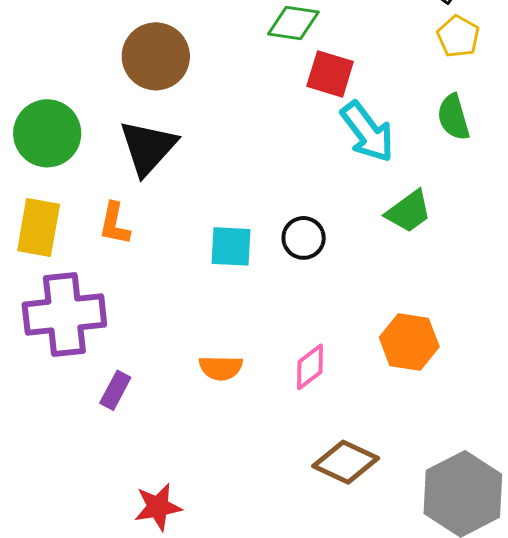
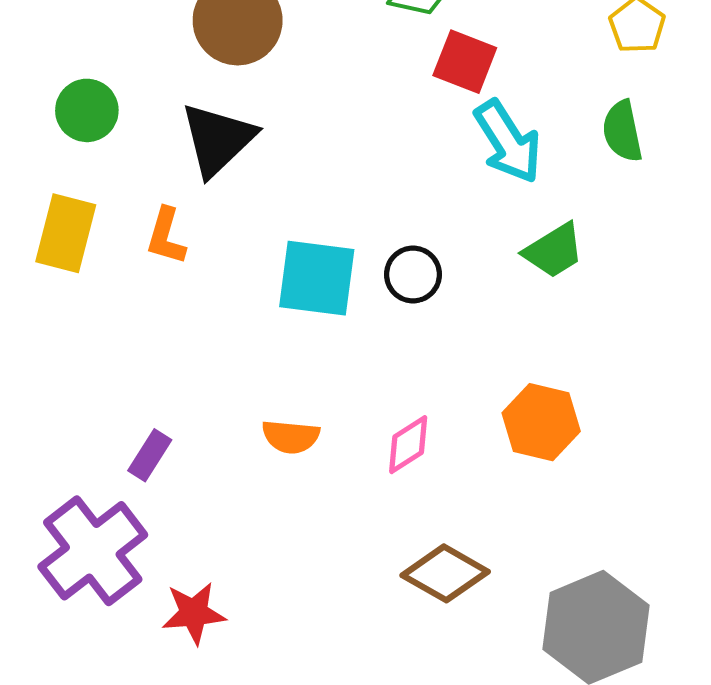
green circle: (47, 133) -> (87, 110), size x0.7
cyan square: (231, 246) -> (317, 278), size x1.4
purple cross: (64, 315) -> (93, 551), moved, turned -36

